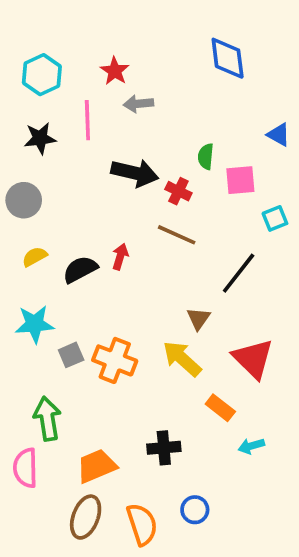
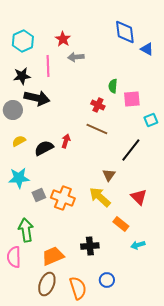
blue triangle: (279, 135) -> (147, 49), moved
black arrow: (135, 173) -> (37, 98), moved
red triangle: (253, 359) -> (139, 197), size x0.7

